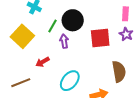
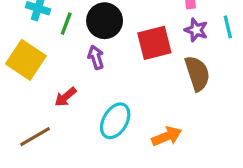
green line: (52, 26) -> (66, 24), moved
brown semicircle: (119, 72) -> (197, 73), moved

